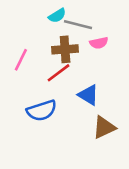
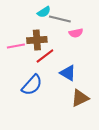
brown cross: (65, 49) -> (37, 40), moved
pink line: (21, 60) -> (16, 46), turned 54
blue semicircle: (42, 111) -> (32, 85), turned -30

